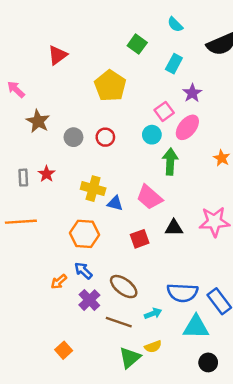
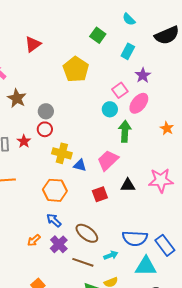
red circle: (105, 137) -> (45, 129), moved
pink trapezoid: (149, 197) -> (108, 160), turned 95
orange arrow: (59, 282) -> (34, 240), moved

